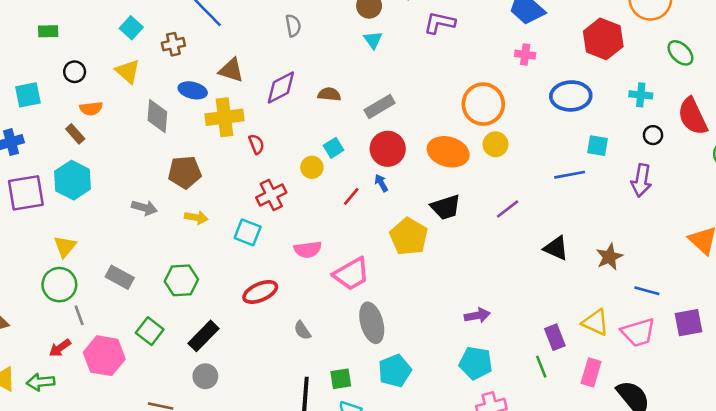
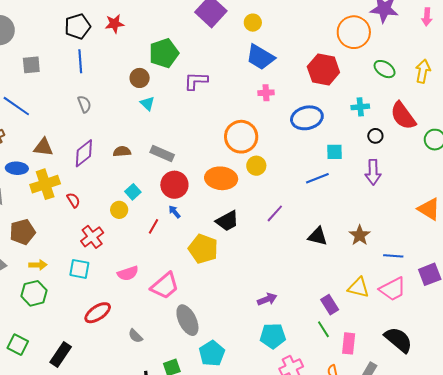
gray rectangle: (380, 106) -> (162, 154), turned 65
green hexagon: (181, 280) -> (34, 293), moved
green square: (150, 331) -> (18, 345), moved
pink rectangle: (591, 372) -> (349, 343), moved

